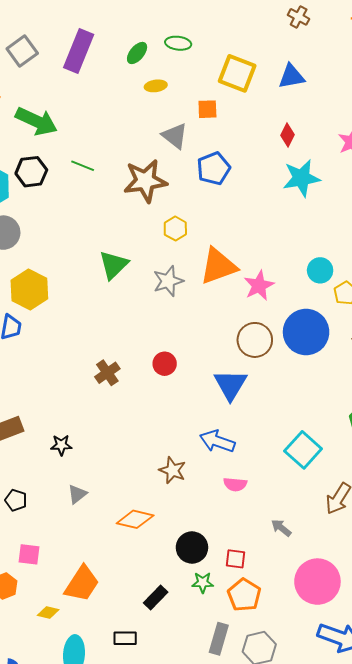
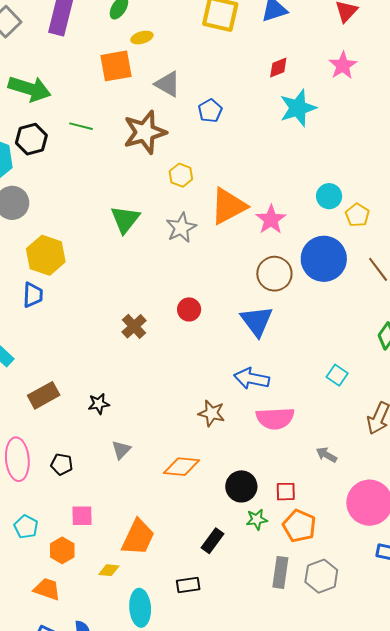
orange square: (207, 109) -> (116, 66), moved, size x1.6
red diamond: (287, 135) -> (278, 68), turned 50
blue pentagon: (214, 168) -> (210, 111), size x0.7
cyan square: (303, 450) -> (337, 375), size x0.6
pink semicircle: (235, 484) -> (275, 418), size x1.6

